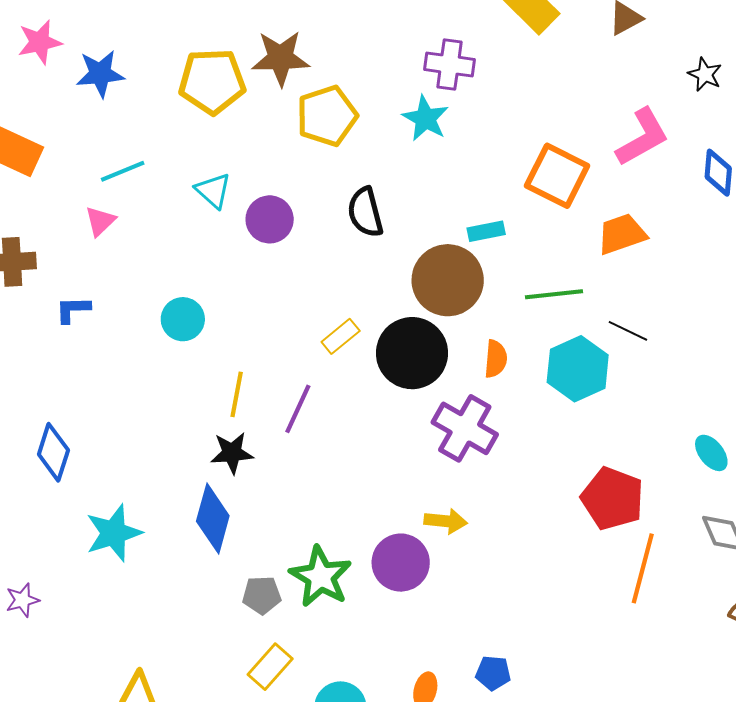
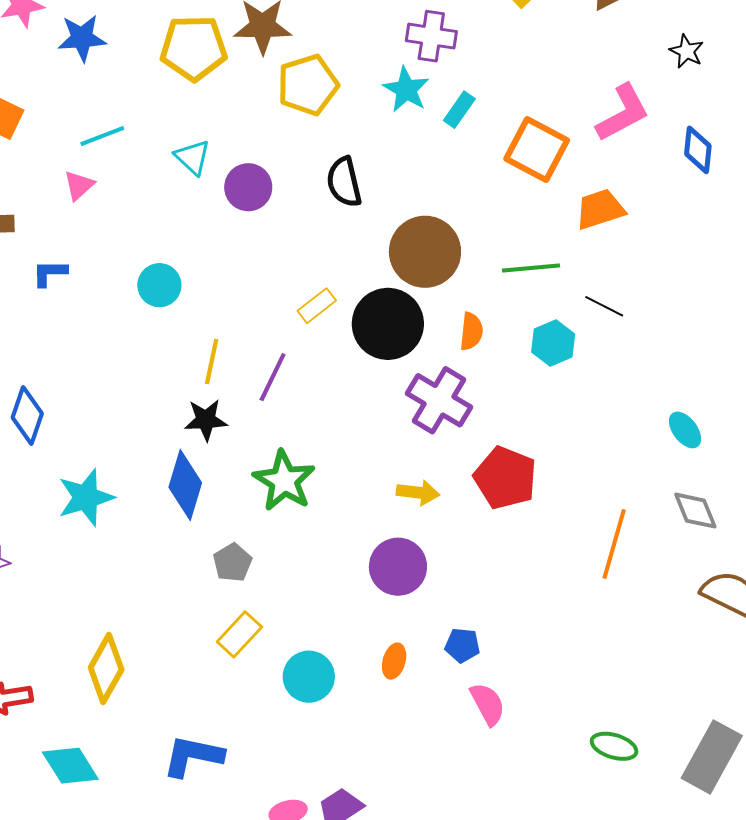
cyan rectangle: (486, 231) -> (459, 110), moved, turned -45
cyan hexagon: (578, 369) -> (553, 343), size x0.7
red pentagon: (612, 498) -> (505, 478), moved
purple circle: (401, 563) -> (398, 567), moved
green star: (321, 577) -> (284, 481), moved
gray pentagon: (262, 595) -> (233, 563), turned -30

